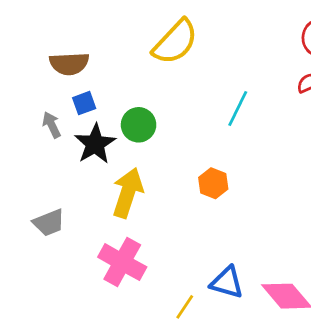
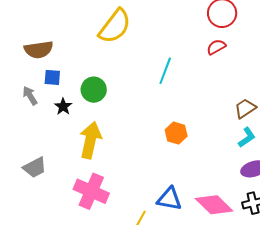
blue square: (84, 103) -> (52, 77), turned 30
black star: (95, 144) -> (63, 107), size x0.6
orange hexagon: (213, 183) -> (176, 133), moved

